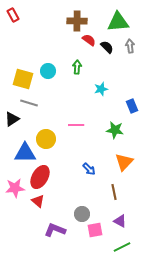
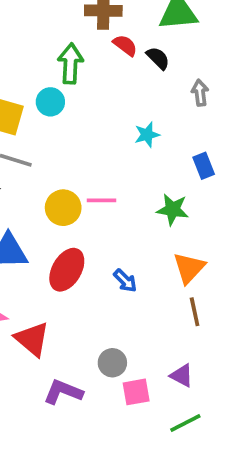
gray arrow: (130, 46) -> (200, 93), moved
green arrow: (77, 67) -> (70, 64), moved, size x1.5
yellow circle: (46, 139) -> (63, 208), moved
red ellipse: (40, 177) -> (67, 270), moved
brown line: (114, 192) -> (195, 312), moved
red triangle: (38, 201) -> (32, 339), size x1.5

